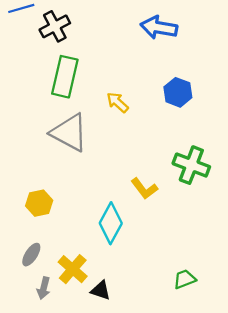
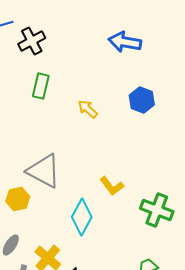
green rectangle: (65, 77) -> (41, 86), size x0.7
gray triangle: (69, 133) -> (44, 171), moved
green cross: (191, 165) -> (157, 210), moved

